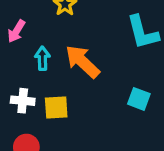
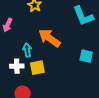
cyan arrow: (42, 58) -> (27, 50), moved

